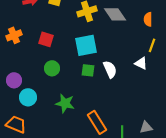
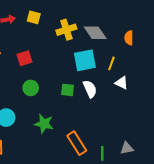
red square: (46, 39) -> (25, 58), turned -35
cyan square: (86, 45) -> (85, 60), moved
yellow line: (152, 45) -> (111, 63), moved

